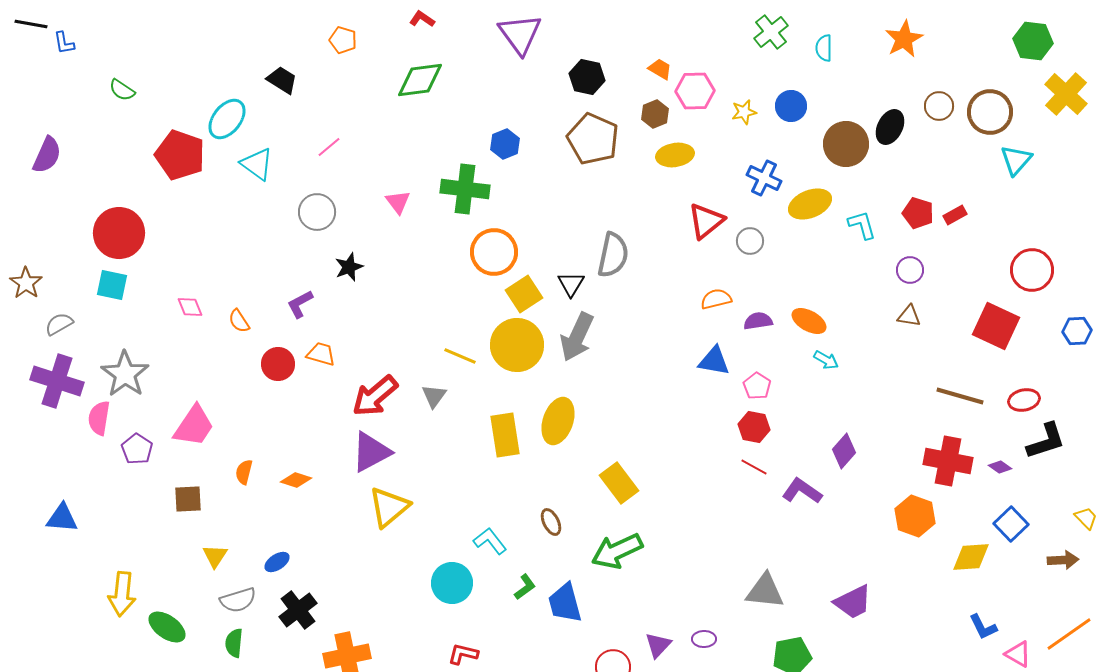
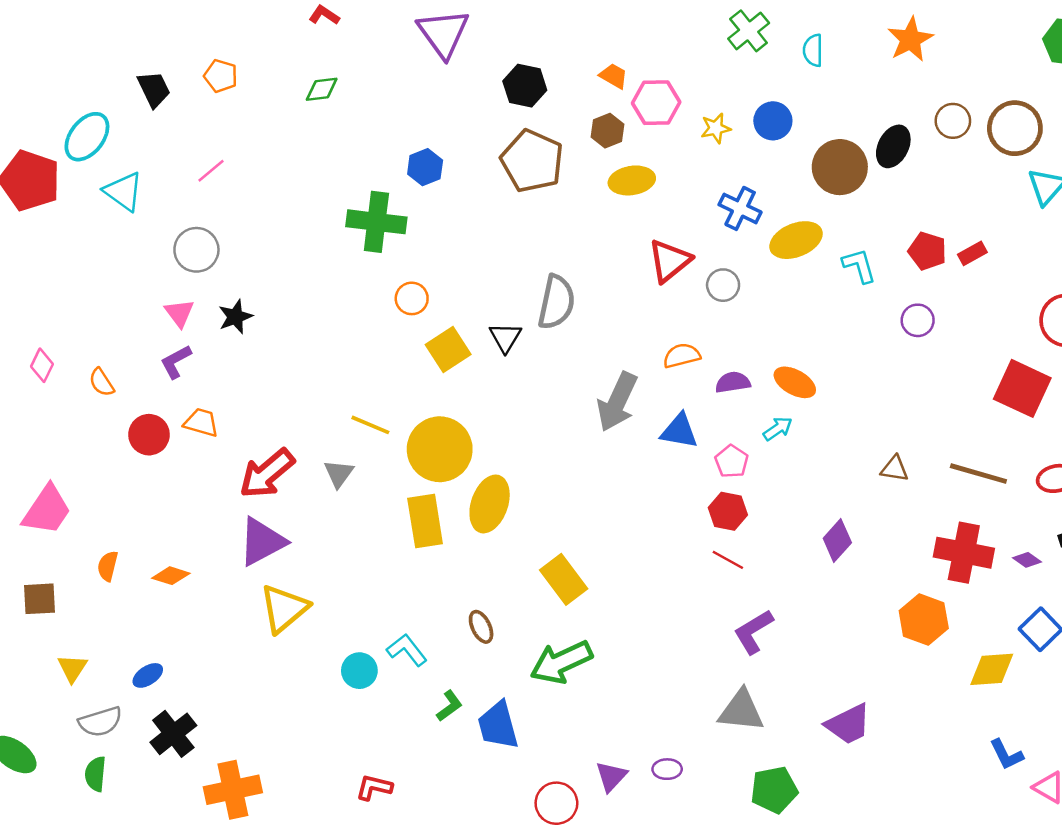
orange pentagon: (343, 40) -> (221, 76), moved
black trapezoid: (282, 80) -> (154, 89), turned 32
green diamond: (420, 80) -> (322, 89), size x0.6
pink triangle: (398, 202) -> (179, 313), moved
orange circle: (494, 252) -> (412, 298), size x0.6
pink diamond: (190, 307) -> (42, 365), turned 48
brown triangle: (909, 316) -> (895, 469), moved
gray arrow: (577, 337) -> (617, 402), moved
yellow circle: (517, 345) -> (440, 449), moved
cyan arrow: (826, 360) -> (778, 429), moved, turned -65
purple L-shape: (802, 491) -> (753, 632), moved, turned -66
cyan circle: (452, 583) -> (359, 671), moved, size x0.7

